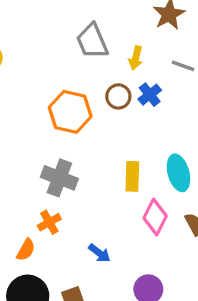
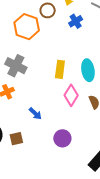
brown circle: (118, 96) -> (48, 10), moved

